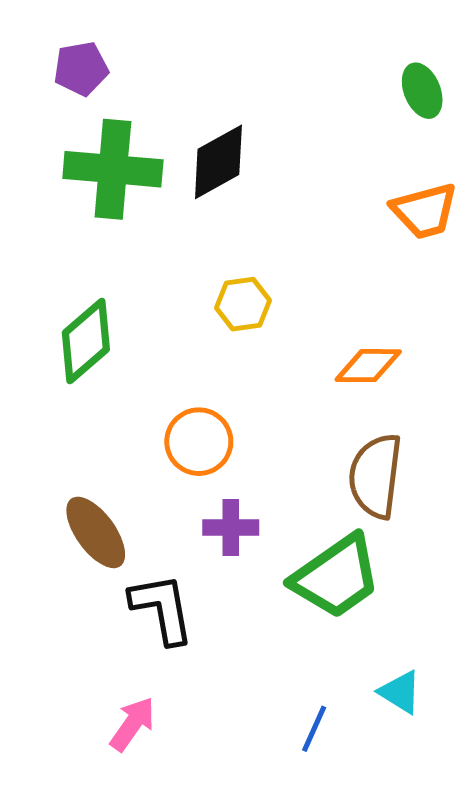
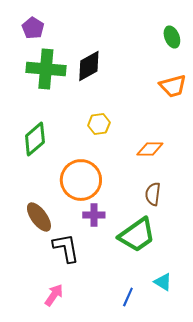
purple pentagon: (81, 69) -> (33, 28), turned -30
orange circle: (199, 442) -> (81, 180), size x1.5
brown semicircle: (376, 476) -> (153, 194), size x0.7

